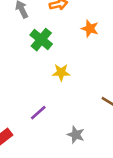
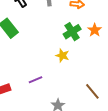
green cross: (41, 40) -> (72, 32), moved

